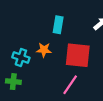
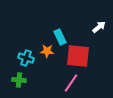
cyan rectangle: (58, 25) -> (60, 37), moved, turned -35

